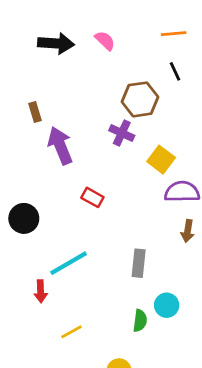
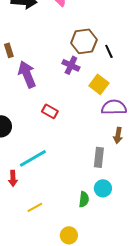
black line: (175, 71) -> (109, 51), moved
gray rectangle: (139, 263) -> (99, 157), moved

